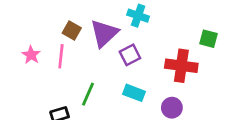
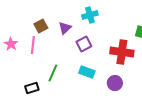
cyan cross: (138, 16) -> (90, 15), turned -35
brown square: (72, 31) -> (41, 26), turned 32
purple triangle: (104, 33) -> (65, 28), size x0.6

